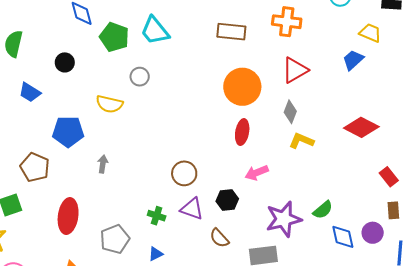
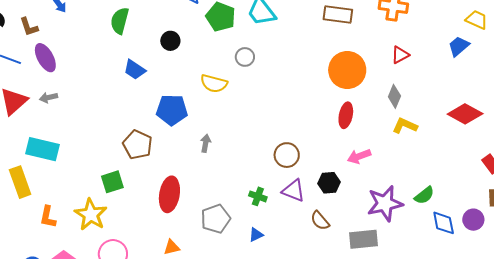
red triangle: (295, 70) -> (400, 55), size x0.7

